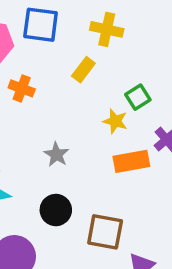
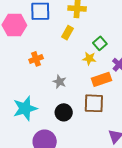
orange cross: (22, 88) -> (36, 59), moved, turned -32
brown square: (105, 232) -> (94, 103), moved

